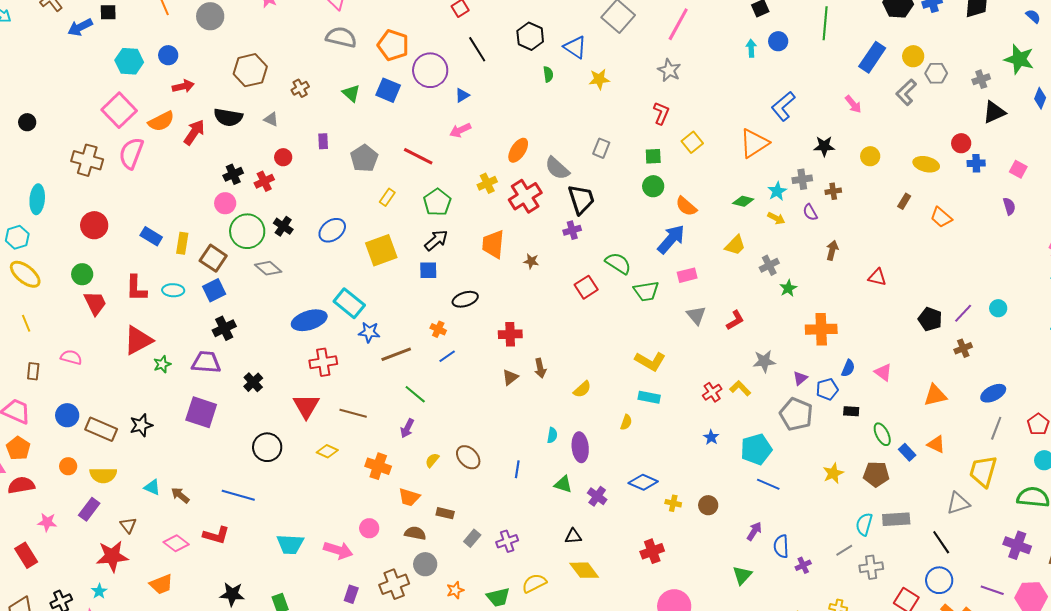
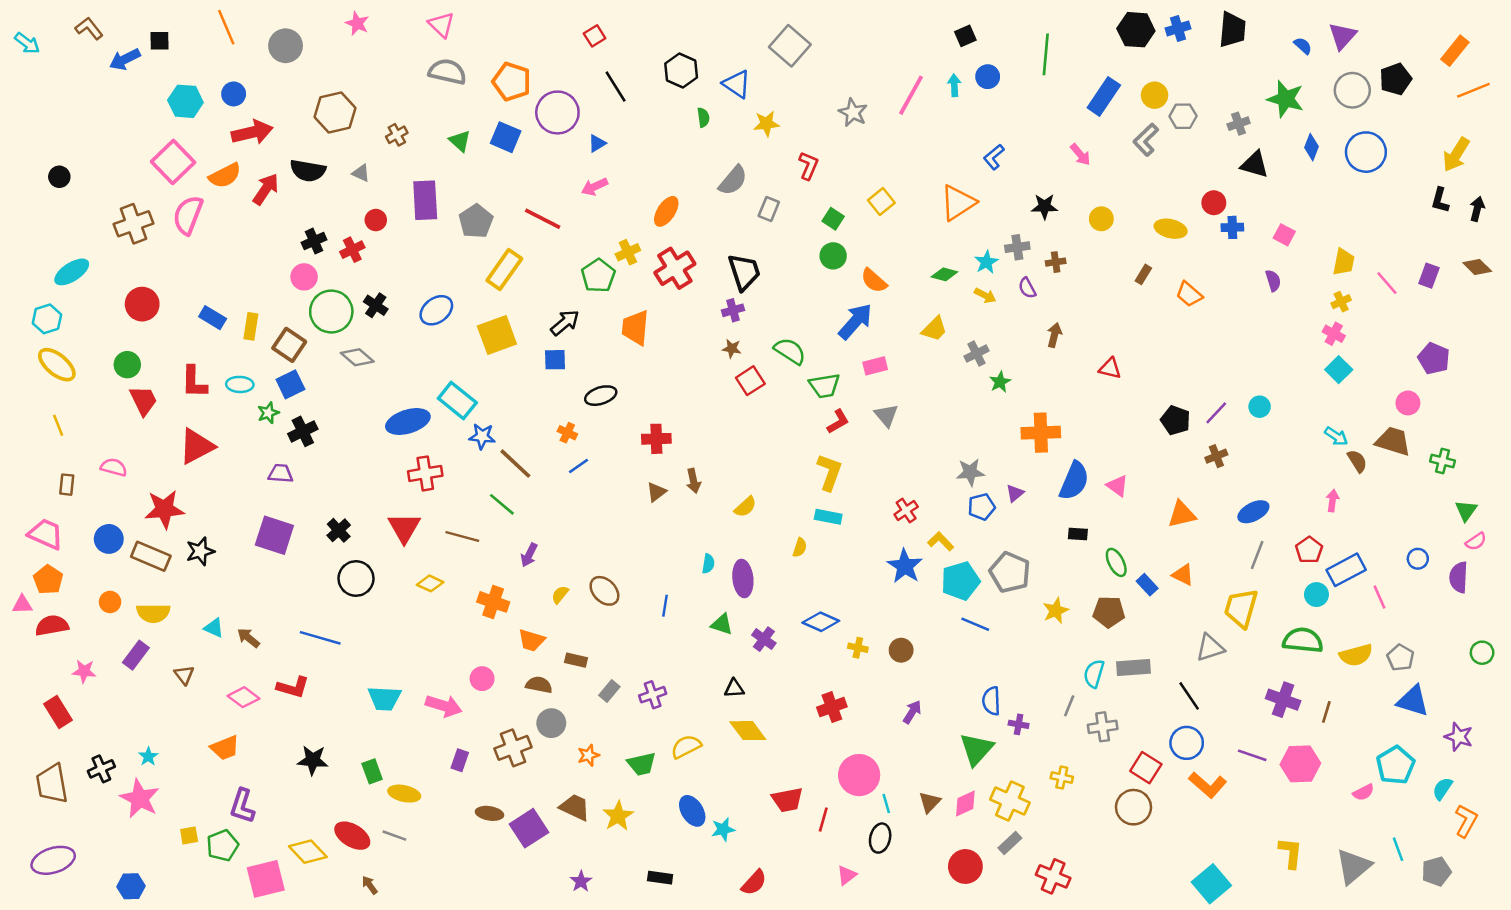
pink line: (678, 24) -> (911, 95), moved
red arrow: (183, 86) -> (252, 132), size x1.5
blue L-shape: (783, 106) -> (994, 157), size x0.7
black triangle: (994, 112) -> (1255, 164), turned 40
red L-shape: (661, 113) -> (808, 166), moved
purple rectangle: (323, 141) -> (425, 200), size x2.0
green square: (653, 156) -> (833, 219), turned 36
brown cross: (87, 160) -> (133, 224), turned -36
gray semicircle: (557, 168) -> (733, 180), moved, turned -92
yellow rectangle: (387, 197) -> (504, 269), size x1.8
cyan ellipse: (37, 199) -> (72, 272), turned 52
green pentagon: (437, 202) -> (598, 276), moved
brown star: (531, 261) -> (732, 349), moved
red L-shape: (735, 320) -> (838, 422), moved
brown line: (396, 354) -> (515, 464), turned 64
yellow L-shape: (650, 361) -> (829, 472), turned -100
purple trapezoid: (206, 362) -> (281, 473), size x0.7
green star: (162, 364) -> (268, 413), moved
blue semicircle: (848, 368) -> (1074, 481), size x1.8
black cross: (253, 382) -> (339, 530), moved
yellow L-shape: (740, 388) -> (941, 541), moved
blue pentagon: (827, 389) -> (981, 507), moved
green line: (415, 394) -> (502, 504), moved
gray pentagon: (796, 414) -> (1010, 572), moved
blue star: (711, 437) -> (905, 566), size x1.8
purple arrow: (754, 531) -> (912, 712), moved
gray line: (844, 550) -> (1069, 706), turned -36
red star: (112, 556) -> (164, 509), moved
purple cross: (803, 565) -> (1019, 724), turned 35
green triangle: (742, 575) -> (977, 749), moved, size x1.4

